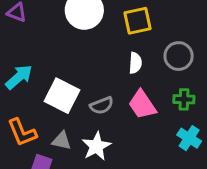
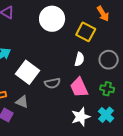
yellow square: (137, 21) -> (86, 32), turned 30
white star: (96, 146) -> (81, 117), moved

